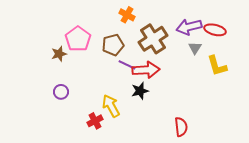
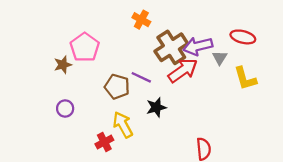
purple arrow: (189, 27) -> (198, 46), moved
brown pentagon: (113, 45) -> (117, 87), moved, turned 30
red arrow: (146, 70) -> (183, 70), moved, turned -32

